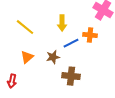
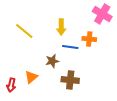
blue line: (71, 43) -> (70, 47), turned 35
orange triangle: (27, 57) -> (31, 77), moved

